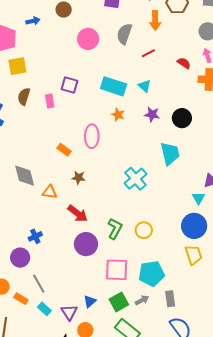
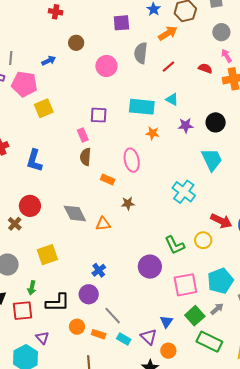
orange arrow: (155, 20) -> (168, 33), turned -108
brown semicircle: (24, 97) -> (85, 157), moved
red arrow: (78, 214) -> (221, 221), moved
green L-shape: (115, 229) -> (175, 245), turned 140

